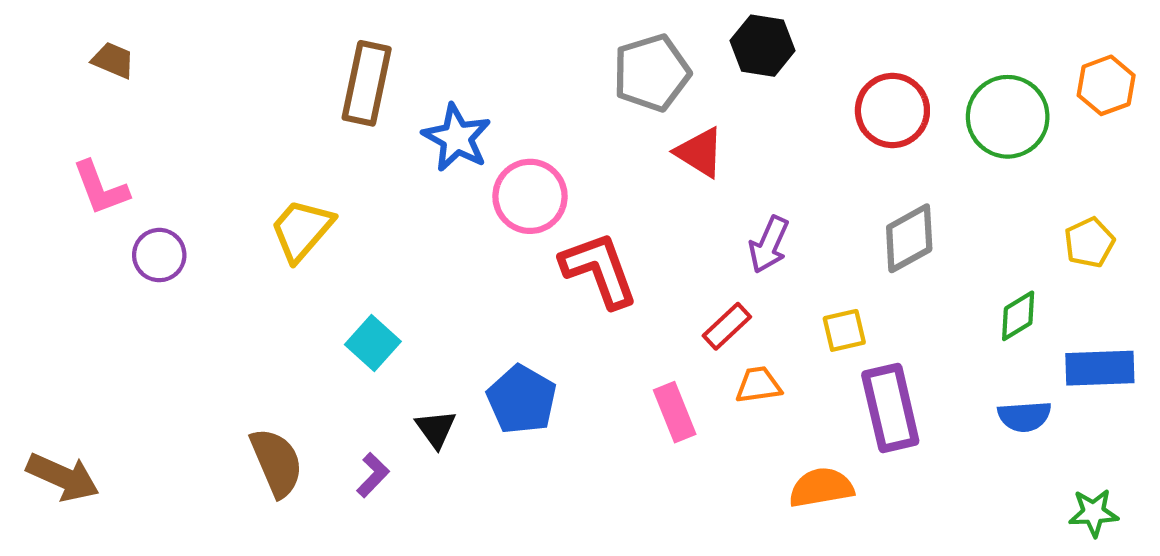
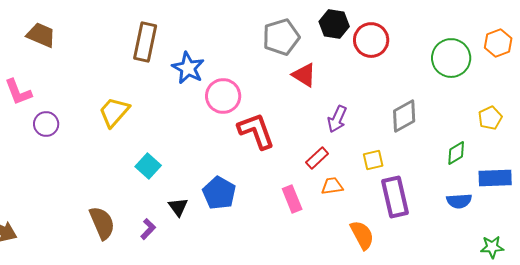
brown trapezoid: (113, 60) -> (41, 35), moved, size x1.4
red circle: (892, 110) -> (371, 40), moved
orange semicircle: (821, 488) -> (362, 235), turned 72

